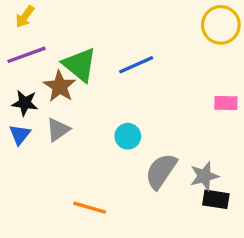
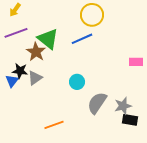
yellow circle: (221, 25) -> (92, 15), moved
black star: (25, 103) -> (20, 71), moved
orange line: (90, 208) -> (54, 125), turned -36

